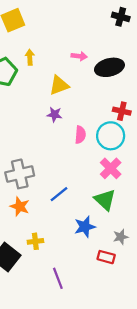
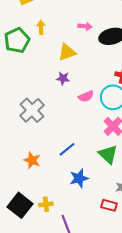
pink semicircle: (80, 135) -> (86, 96), turned 63
gray cross: (20, 174) -> (32, 110), moved, turned -30
blue star: (85, 227) -> (79, 178), moved
yellow cross: (35, 241) -> (46, 204), moved

